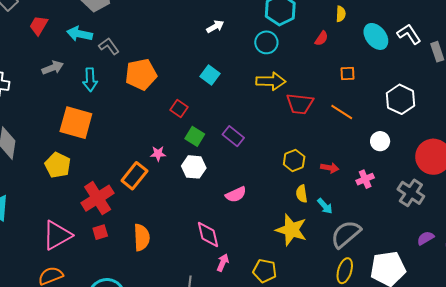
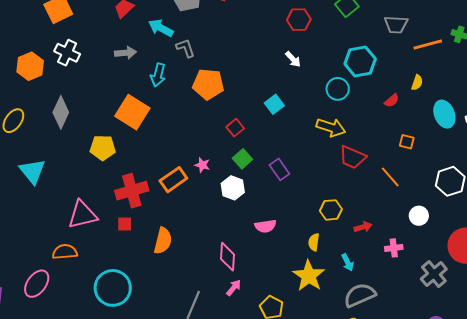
white arrow: (215, 27) -> (293, 59), turned 60
yellow pentagon: (58, 165) -> (103, 148), turned 30
red arrow: (330, 168) -> (363, 227), turned -42
yellow semicircle: (302, 194) -> (314, 242), moved

